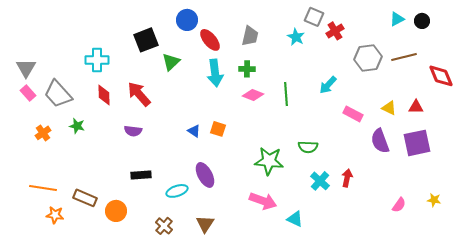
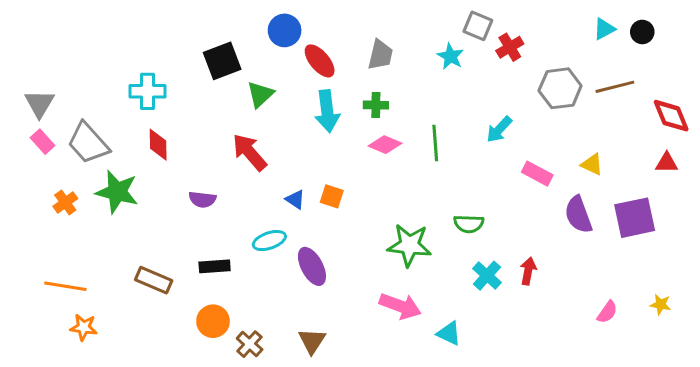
red arrow: (139, 94) -> (250, 152), moved
red triangle: (416, 107) -> (667, 163), moved
green star: (77, 126) -> (117, 192), size x1.8
cyan ellipse: (177, 191) -> (269, 241), moved
brown rectangle: (85, 198) -> (154, 280), moved
orange circle: (116, 211) -> (213, 321), moved

